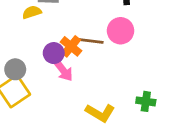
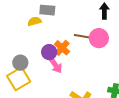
brown line: (91, 41) -> (83, 36), moved

